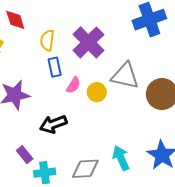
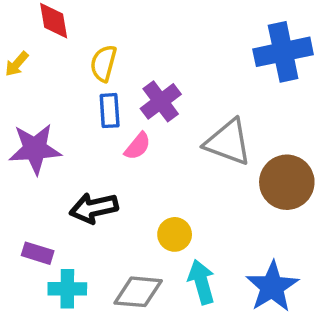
purple cross: (88, 42) -> (161, 101), moved, size x0.7
yellow circle: (97, 92) -> (175, 234), moved
purple rectangle: (25, 155) -> (38, 253), turned -42

